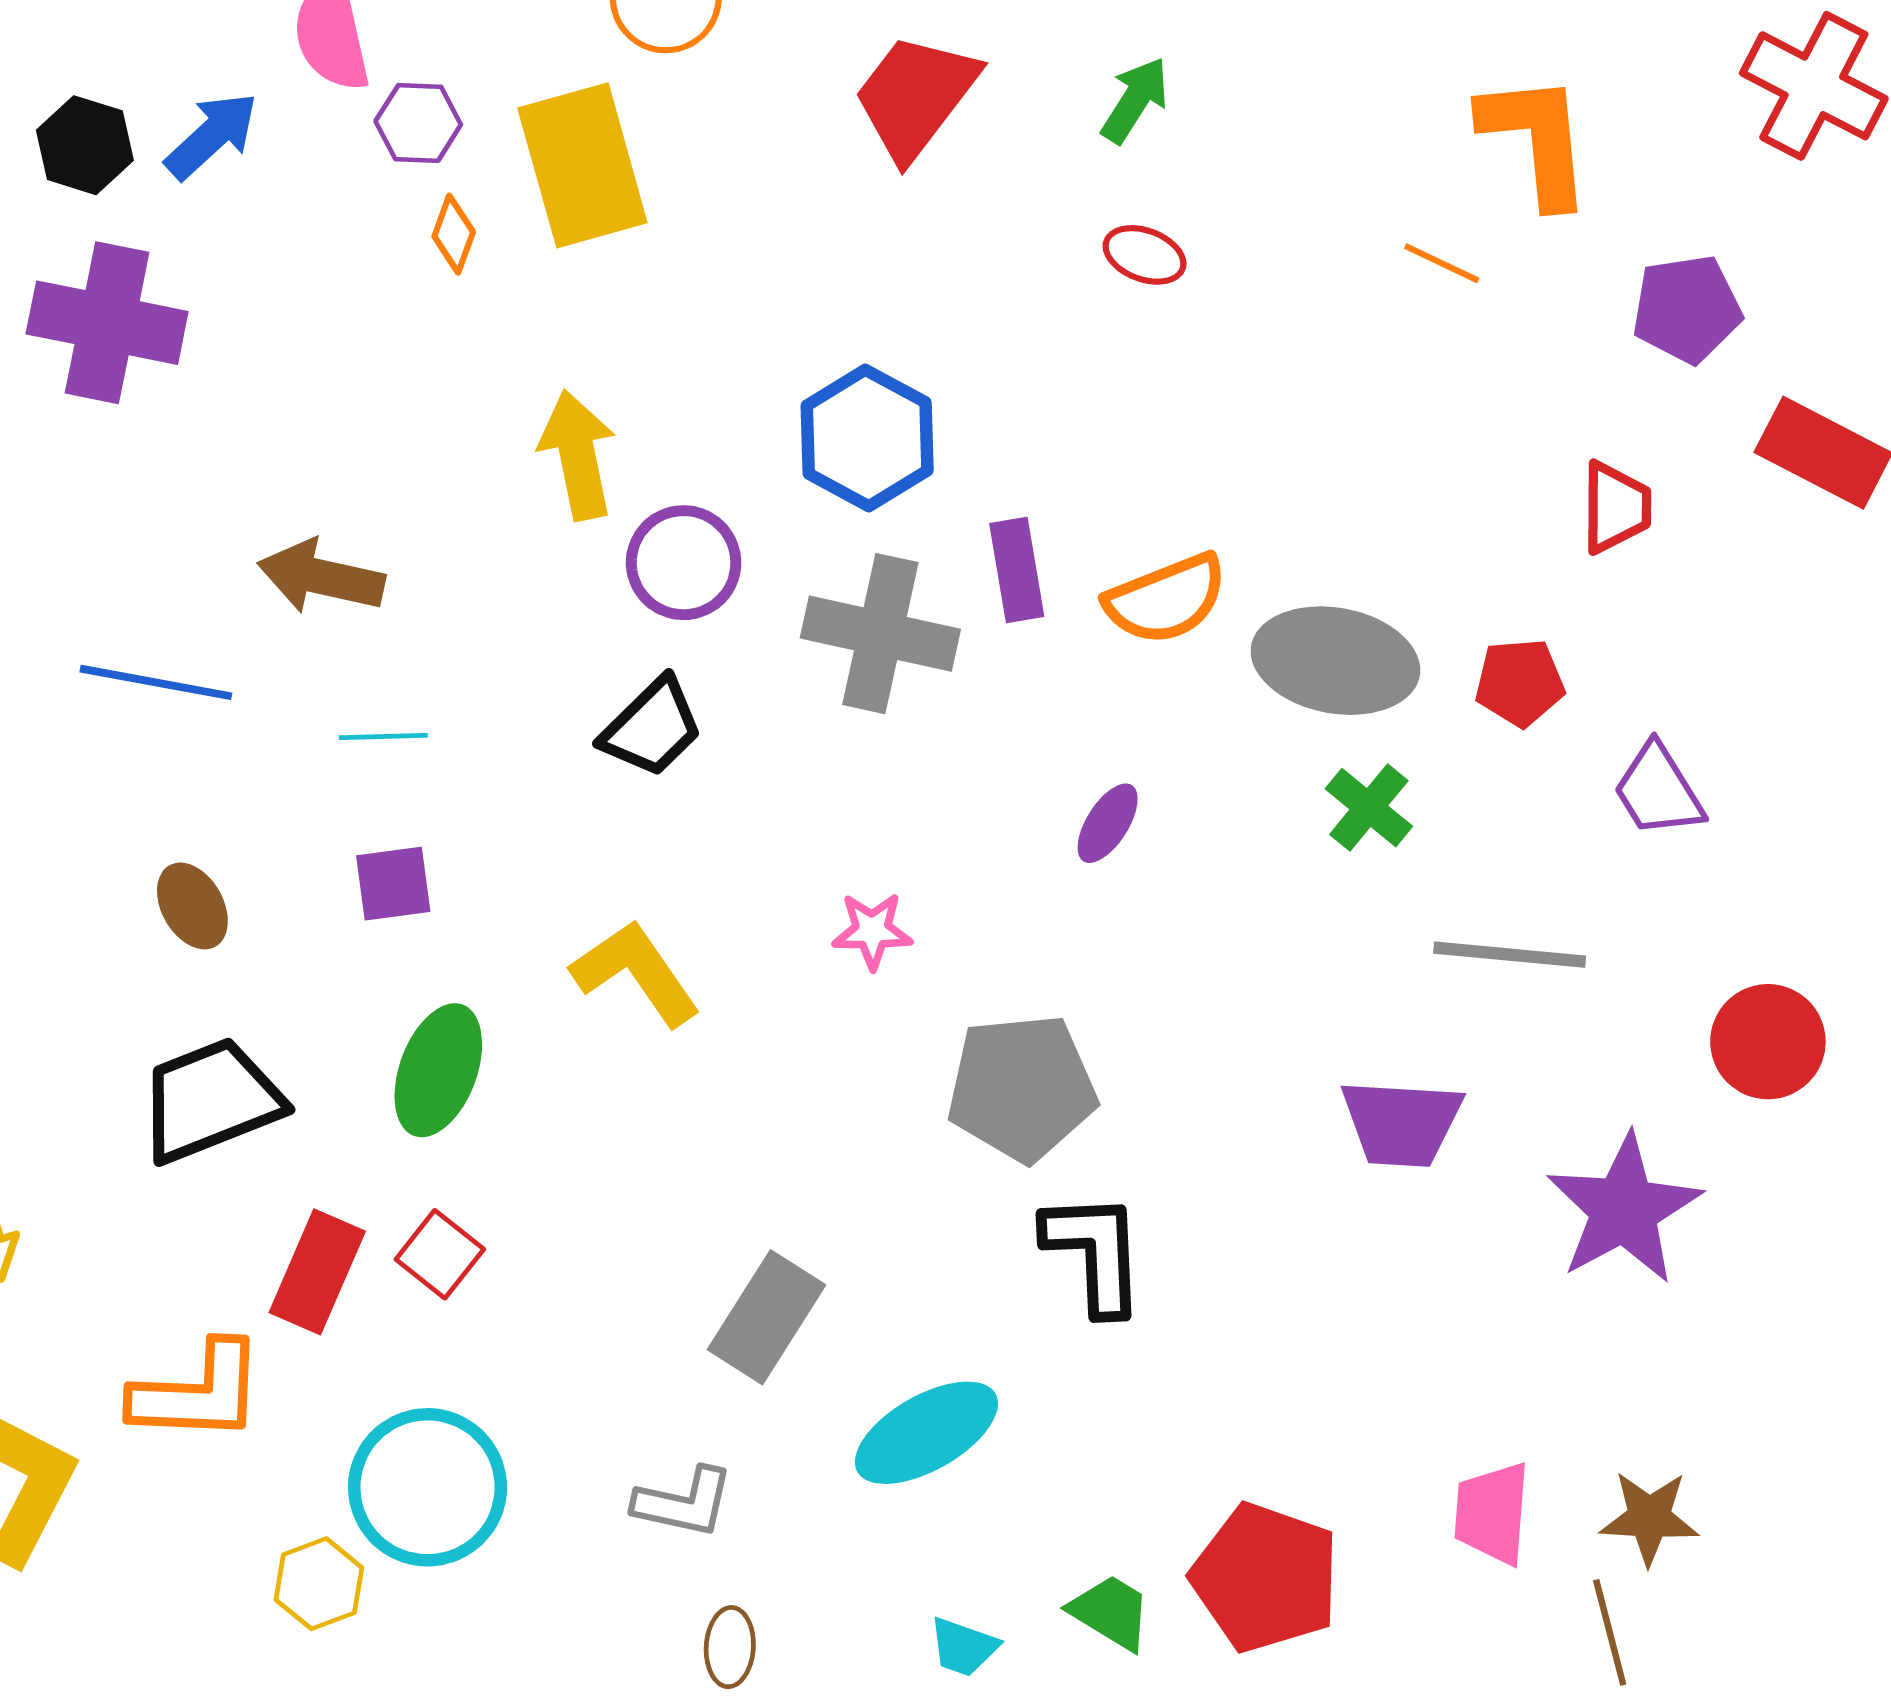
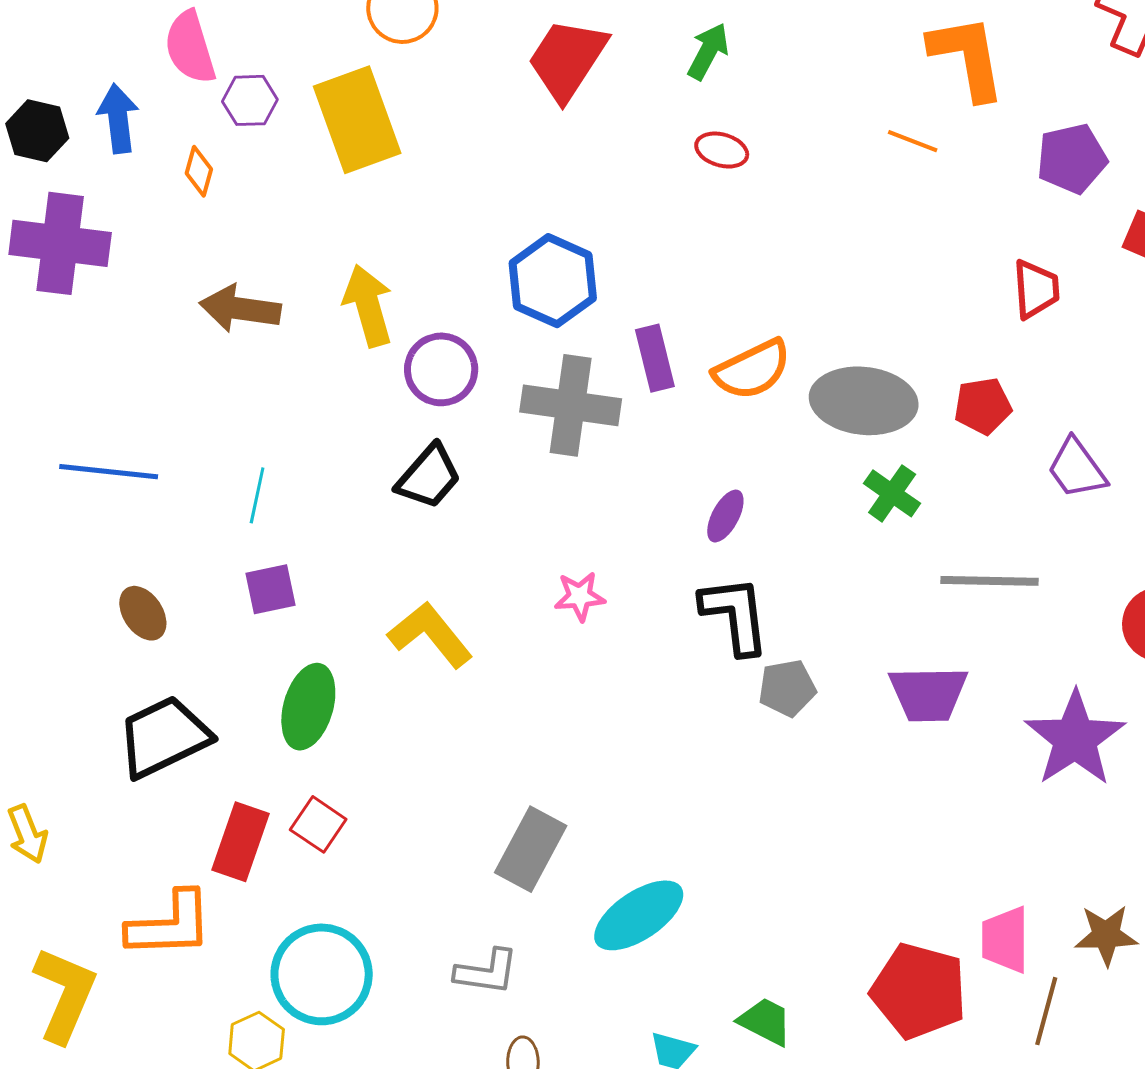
blue arrow: (212, 136) -> (118, 119), turned -50
orange diamond: (454, 234) -> (199, 171), moved
brown arrow: (321, 577) -> (240, 309), moved
cyan line: (383, 737) -> (257, 495), turned -72
gray pentagon: (1022, 1088) -> (787, 688), moved, size x0.6
black L-shape: (1095, 1253) -> (735, 615), moved
red pentagon: (1265, 1578) -> (919, 991), moved
brown line: (1610, 1632) -> (1046, 1011), moved, turned 34

